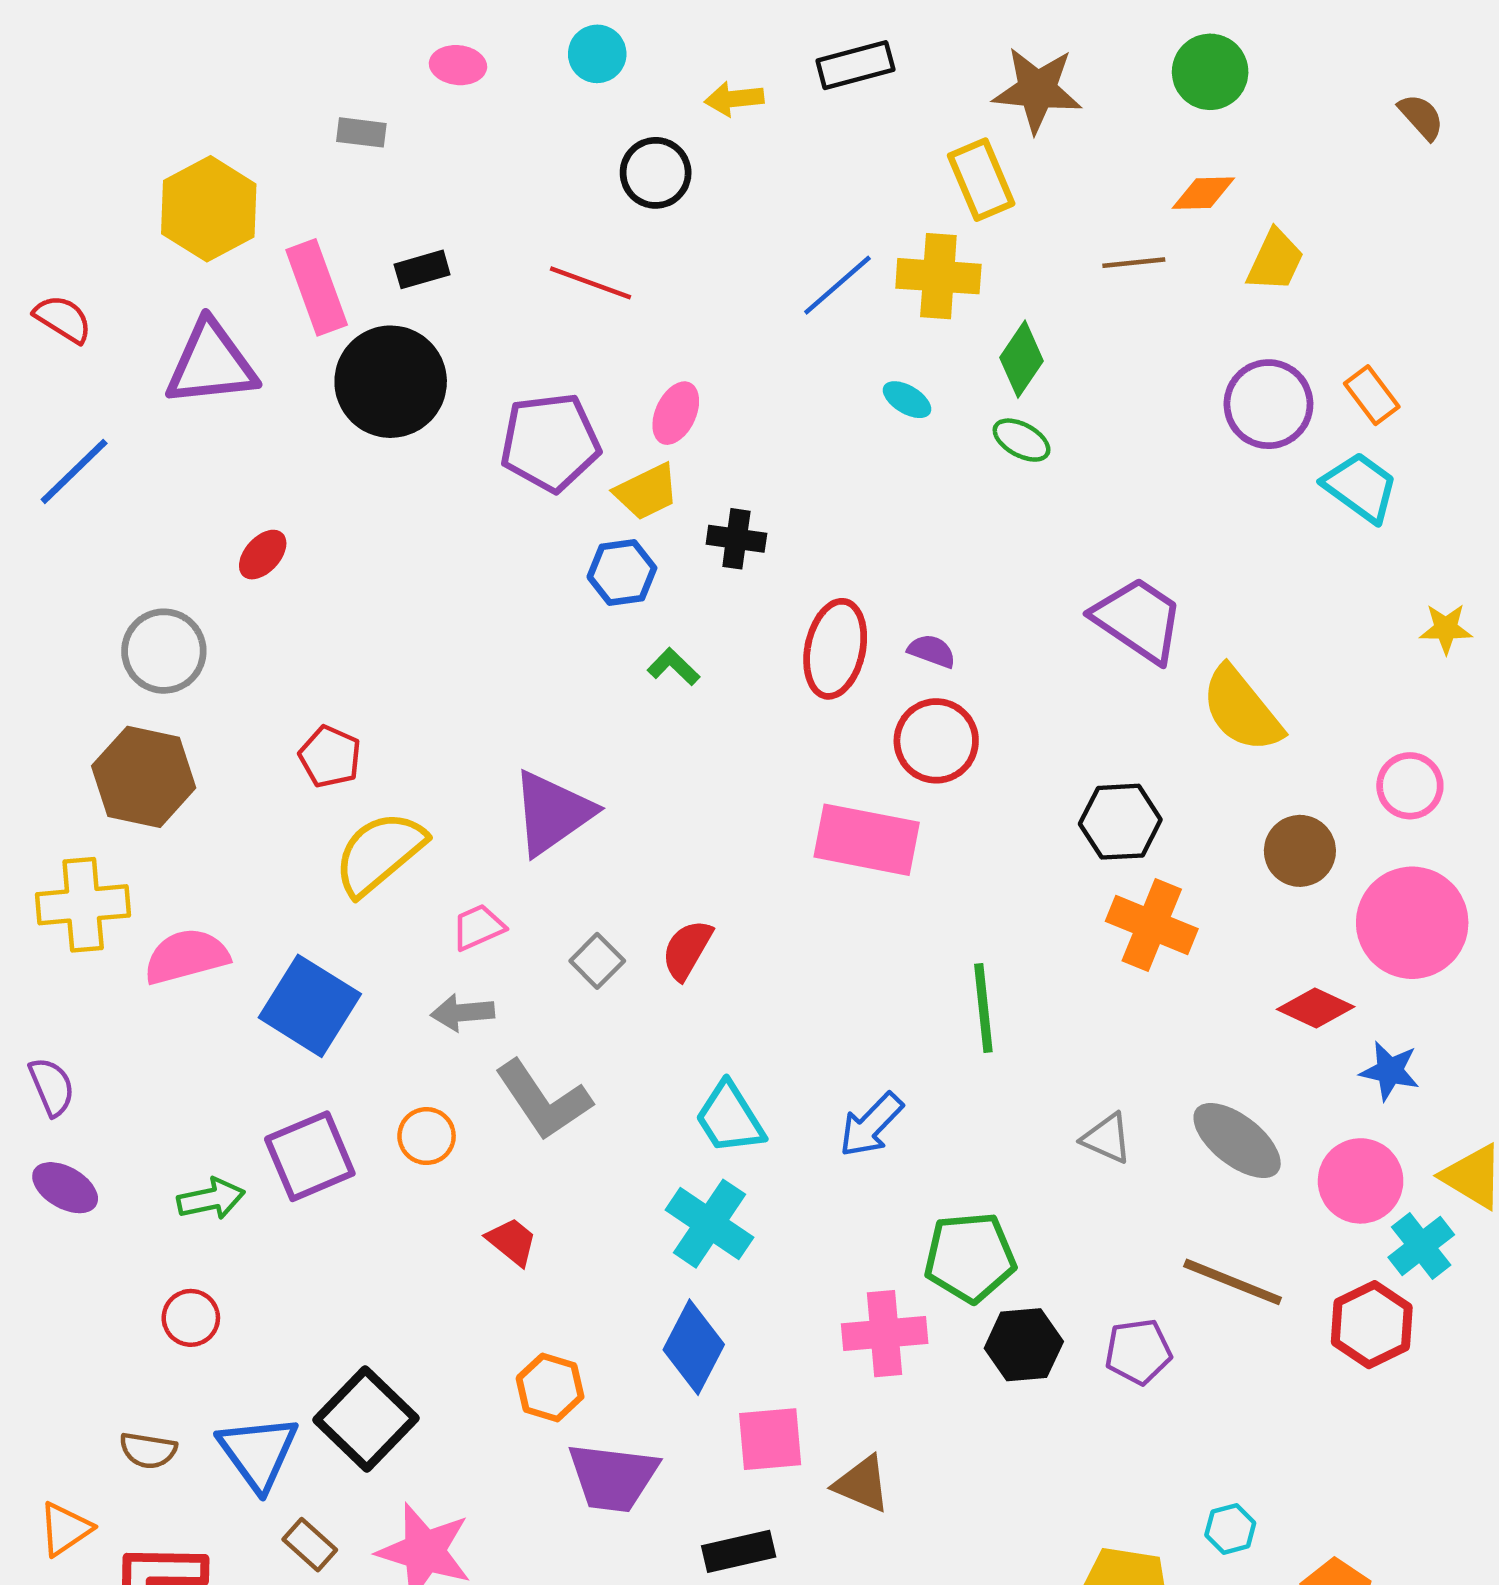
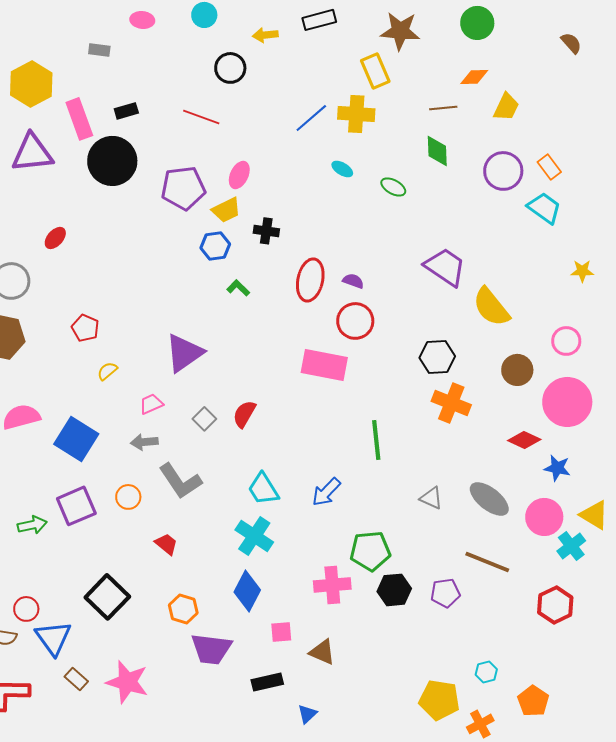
green diamond: (1022, 359) -> (437, 151), moved, turned -36
yellow semicircle: (379, 853) -> (107, 371), size x0.5
red circle: (191, 1318) -> (26, 609), moved
red hexagon: (1372, 1325) -> (555, 605), moved
black square: (366, 1419) -> (107, 597), moved
pink square: (770, 1439) -> (281, 632), size x0.7

